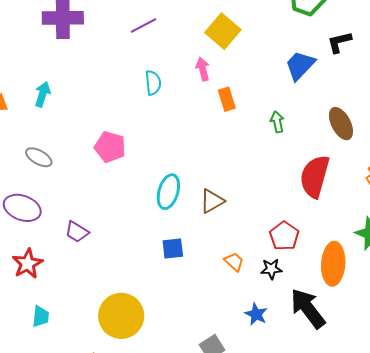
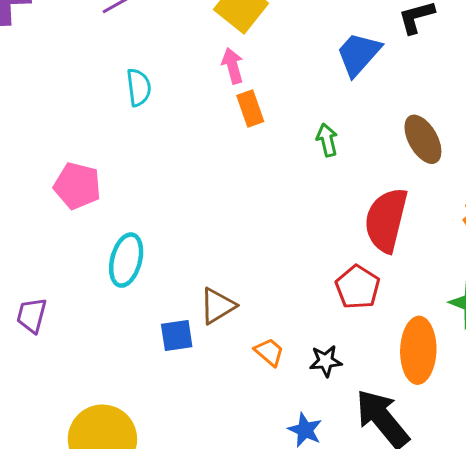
pink arrow: (203, 69) -> (233, 66), moved
cyan ellipse: (168, 192) -> (126, 260), moved
brown triangle: (212, 201) -> (217, 306), moved
purple trapezoid: (77, 232) -> (32, 315), turned 75
red pentagon: (284, 236) -> (358, 287), moved

